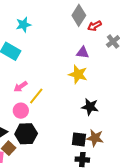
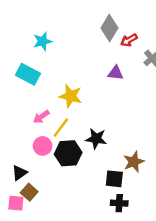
yellow star: (78, 74) -> (71, 96), moved
black star: (90, 107) -> (96, 139), moved
black hexagon: (26, 134) -> (68, 153), moved
brown star: (95, 138) -> (134, 162), moved, turned -30

